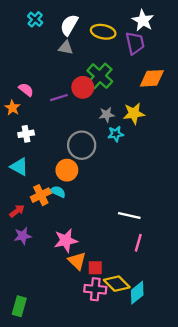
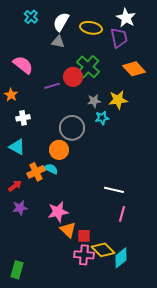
orange diamond: (152, 78) -> (134, 69), turned 50
pink semicircle: (26, 90) -> (23, 65), moved, size x1.5

